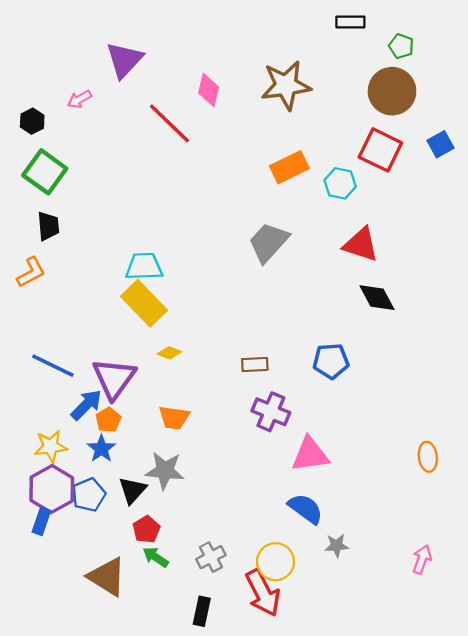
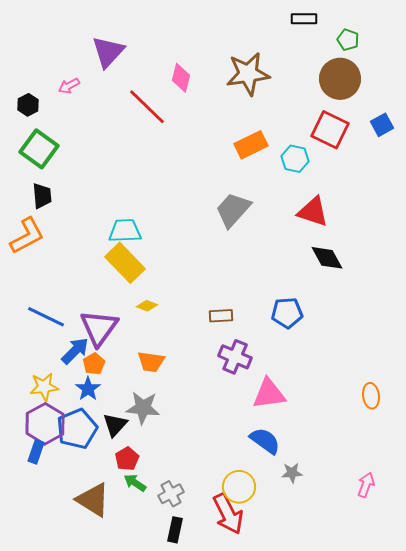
orange L-shape: (31, 272) -> (27, 236), size x1.4
blue pentagon: (89, 495) -> (77, 429), size x1.4
gray cross: (211, 557) -> (171, 494), moved

